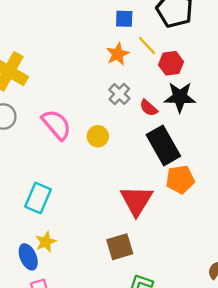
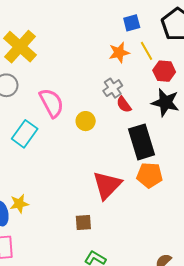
blue square: (124, 19) -> (132, 23), turned -30
red semicircle: (149, 108) -> (124, 105), moved
cyan rectangle: (38, 198) -> (25, 134), moved
brown square: (120, 247) -> (83, 223), size x0.7

